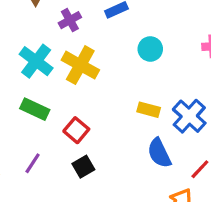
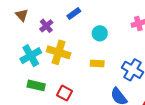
cyan cross: (36, 61) -> (31, 56), turned 35
yellow rectangle: (149, 110) -> (97, 63), moved

